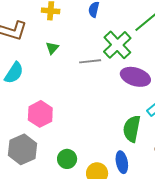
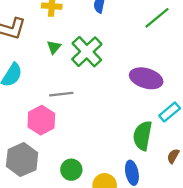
green cross: (117, 45) -> (87, 52), moved
gray line: (90, 61) -> (61, 94), moved

